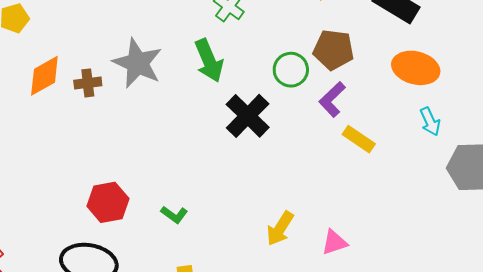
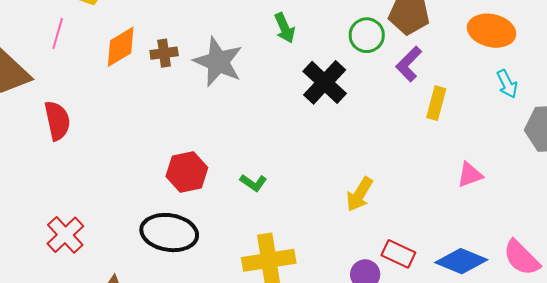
green arrow: (209, 61) -> (285, 28), size x0.7
gray star: (138, 63) -> (218, 62), moved
yellow rectangle: (359, 139) -> (436, 103), turned 72
pink triangle: (334, 242) -> (470, 175), moved

